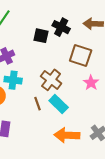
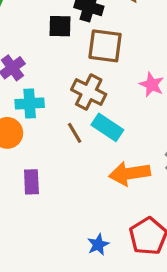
brown square: (81, 56) -> (105, 46), moved

